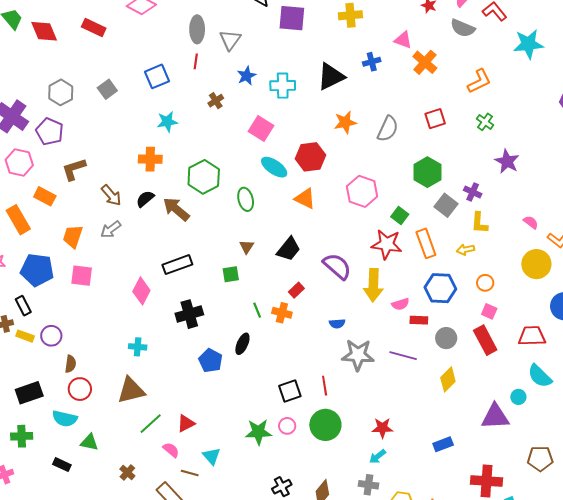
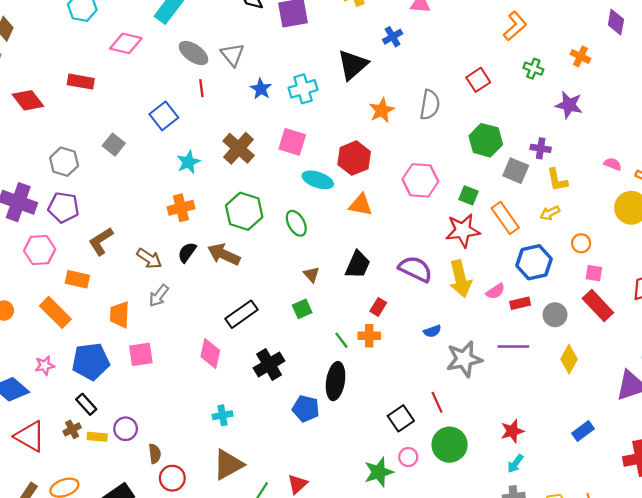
gray ellipse: (197, 29) -> (193, 53), turned -40
orange cross: (425, 62) -> (580, 56), moved, size x0.7
brown cross: (216, 101) -> (239, 148), moved, size x1.8
black ellipse: (242, 344) -> (336, 381), size x1.5

